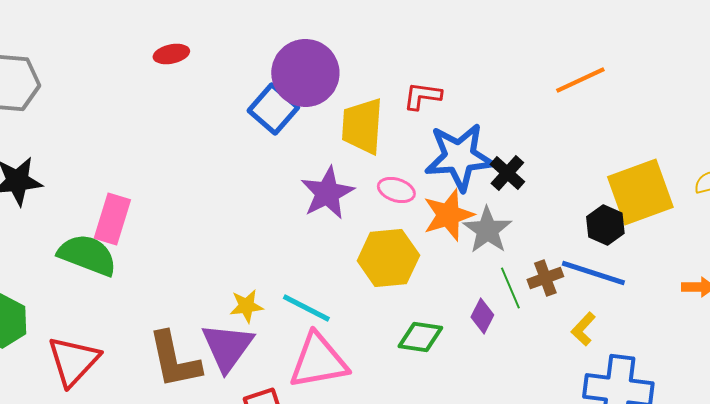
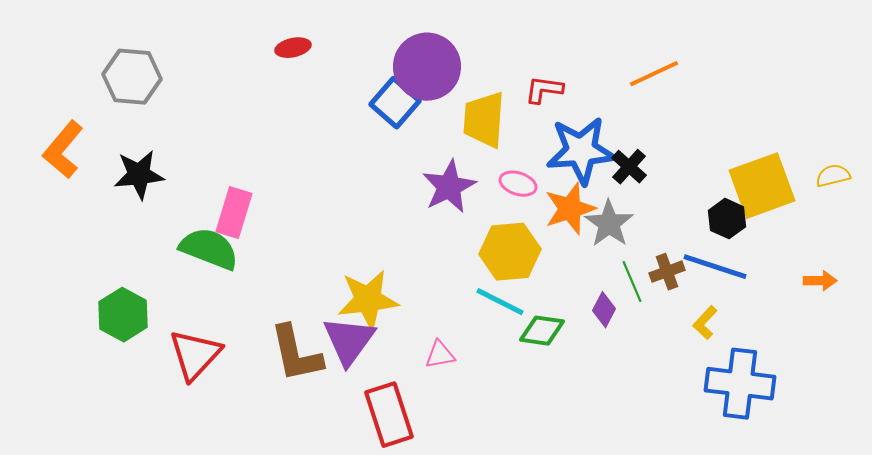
orange line: (580, 80) -> (654, 74), moved
yellow star: (246, 306) -> (368, 300), size x1.8
cyan line: (306, 308) -> (500, 302), moved
pink triangle: (318, 361) -> (440, 355), size x0.5

